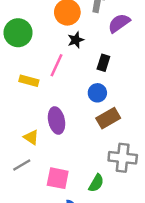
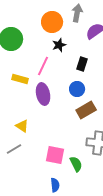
purple ellipse: (57, 120) -> (43, 94), moved
pink square: (58, 178) -> (55, 155), moved
green semicircle: (96, 183) -> (76, 164), turned -56

